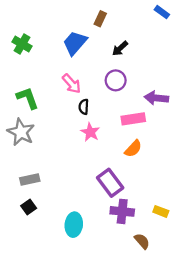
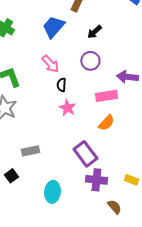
gray rectangle: (30, 179) -> (30, 151), moved

